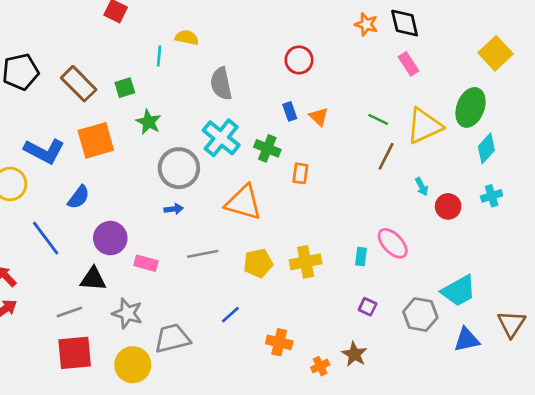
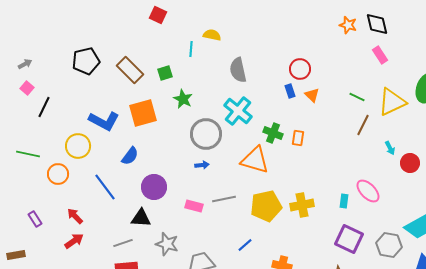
red circle: (299, 60) -> (300, 69), moved
green cross: (267, 148) -> (273, 133), moved
pink rectangle: (146, 263) -> (194, 206), moved
yellow pentagon: (258, 263) -> (266, 206), size x1.4
purple square: (368, 307) -> (349, 239), size x2.0

